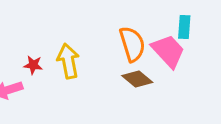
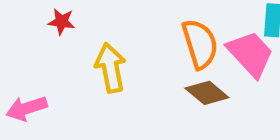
red star: (33, 65) -> (62, 22), moved

